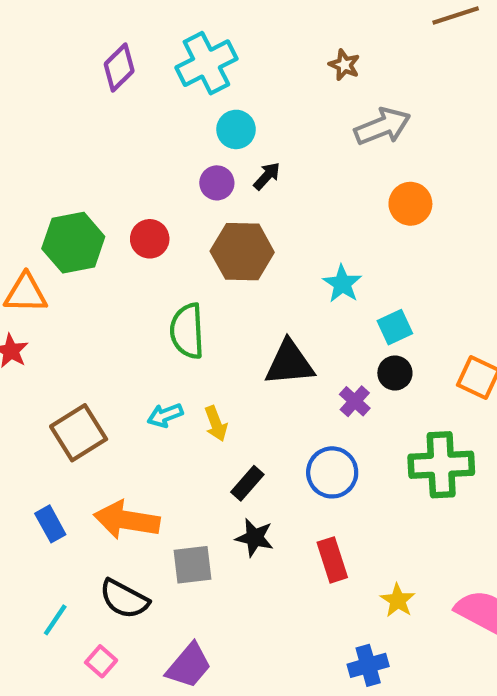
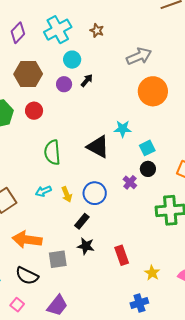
brown star: (344, 65) -> (97, 30), moved
orange circle: (410, 204) -> (153, 91), size x1.5
brown hexagon: (242, 252) -> (28, 74), moved
cyan star: (342, 284) -> (123, 129), turned -30
black triangle: (289, 363) -> (98, 147), moved, turned 35
blue circle: (332, 472) -> (95, 193), moved

